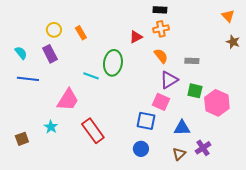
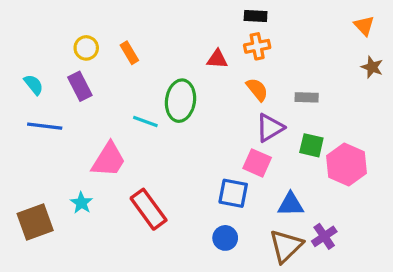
red triangle: (136, 37) -> (217, 59), turned 32
brown square: (22, 139) -> (35, 222), size x1.6
brown triangle: (179, 154) -> (286, 246), size x1.6

